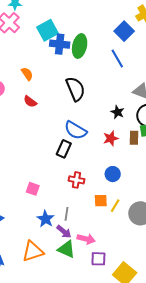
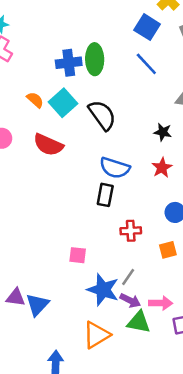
cyan square: (47, 30) -> (63, 103), moved
orange semicircle: (27, 74) -> (35, 100), moved
red semicircle: (30, 102) -> (48, 145), size x1.6
gray line: (67, 214) -> (128, 277), turned 40
blue star: (46, 219) -> (103, 290), size x1.4

